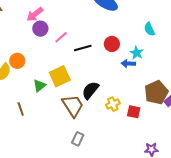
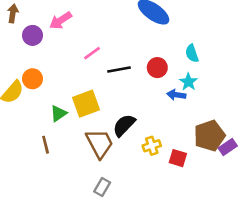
purple circle: (40, 29) -> (32, 35), moved
cyan semicircle: (149, 29) -> (192, 53), moved
brown line: (21, 109) -> (46, 145), moved

